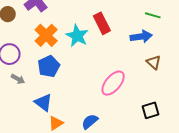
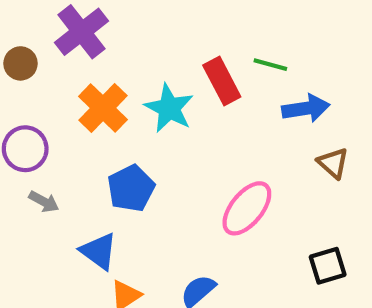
green line: (153, 15) -> (270, 65), moved
blue pentagon: (49, 66) -> (131, 188), moved

